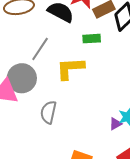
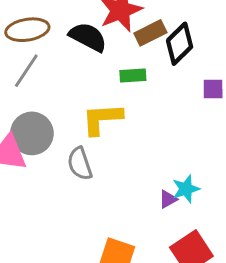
gray line: (40, 49) -> (26, 71), moved
gray semicircle: (48, 112) -> (80, 164), moved, turned -30

